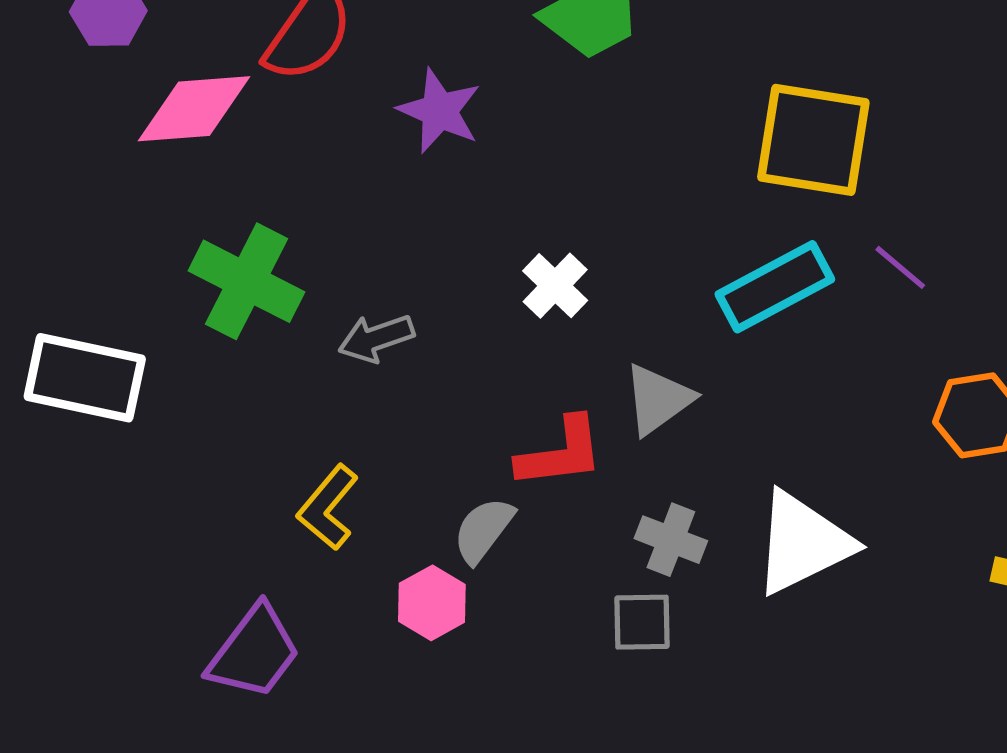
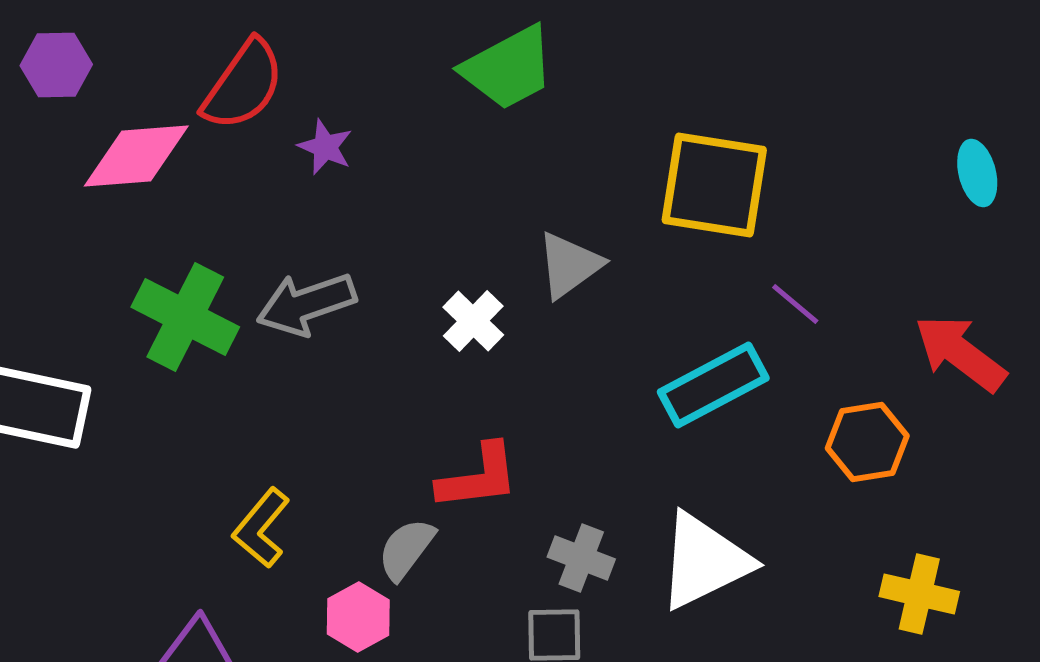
purple star: (439, 111) -> (325, 147), moved, size x0.7
cyan rectangle: (775, 287) -> (713, 385), moved
gray arrow: (376, 338) -> (306, 304), moved, size x1.4
gray triangle: (658, 399) -> (569, 265), moved

